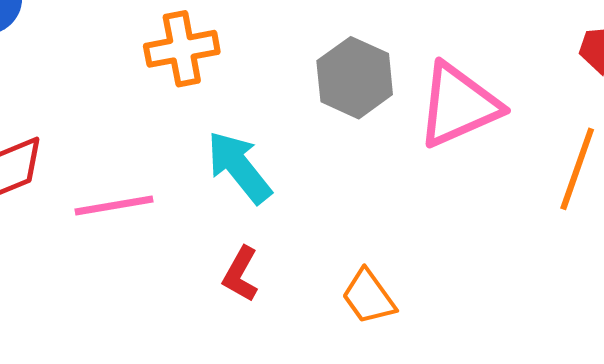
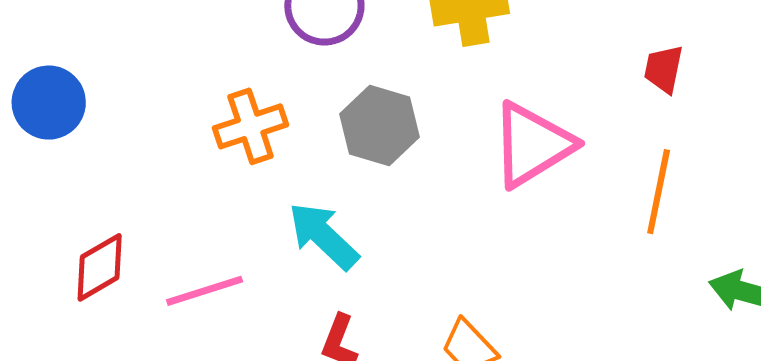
gray hexagon: (355, 78) -> (380, 126), moved

